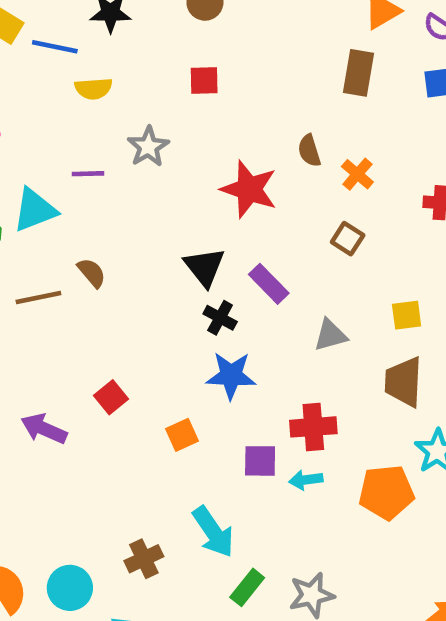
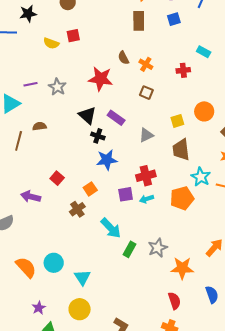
yellow semicircle: (94, 89) -> (51, 43), moved, turned 35
gray star: (148, 147) -> (57, 87), moved
brown semicircle: (92, 273) -> (39, 126), turned -48
brown line: (38, 297) -> (19, 141), turned -54
brown cross: (144, 559) -> (77, 209), moved

